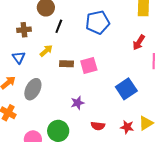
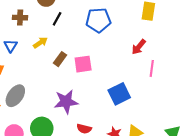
brown rectangle: (67, 64) -> (60, 59), turned -64
gray ellipse: (33, 89) -> (15, 96), moved
purple star: (77, 103) -> (66, 102), size x1.6

